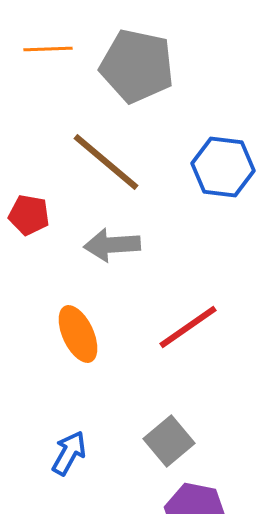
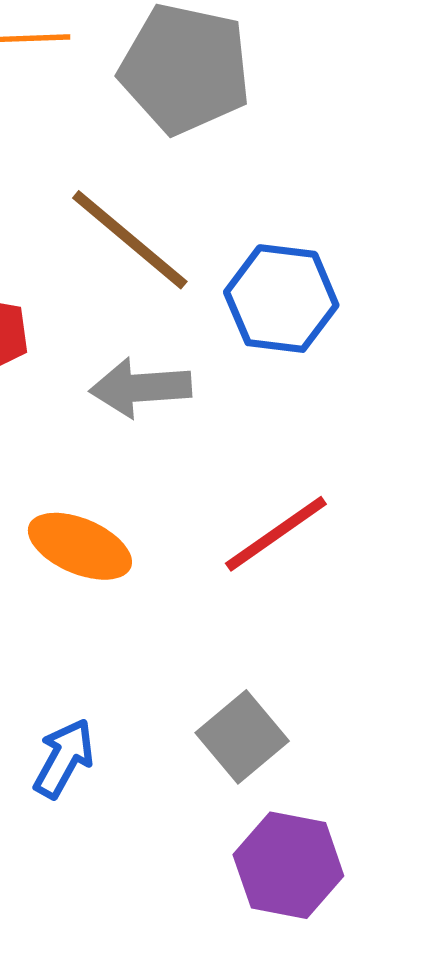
blue hexagon: (223, 167) -> (281, 299), moved
orange ellipse: (78, 334) -> (80, 546), turned -42

